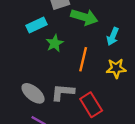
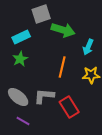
green star: (55, 43) -> (20, 59), moved

